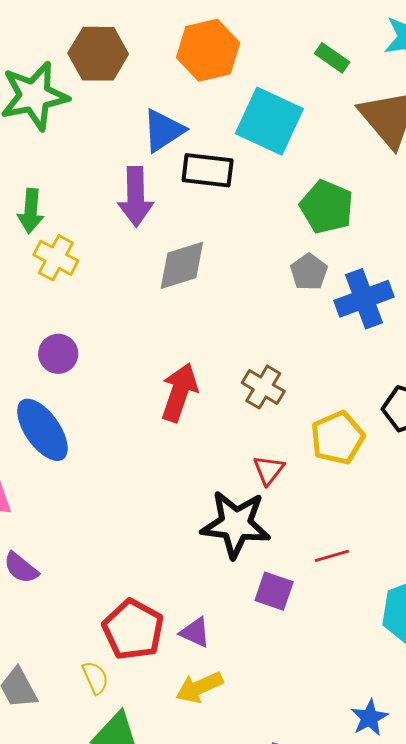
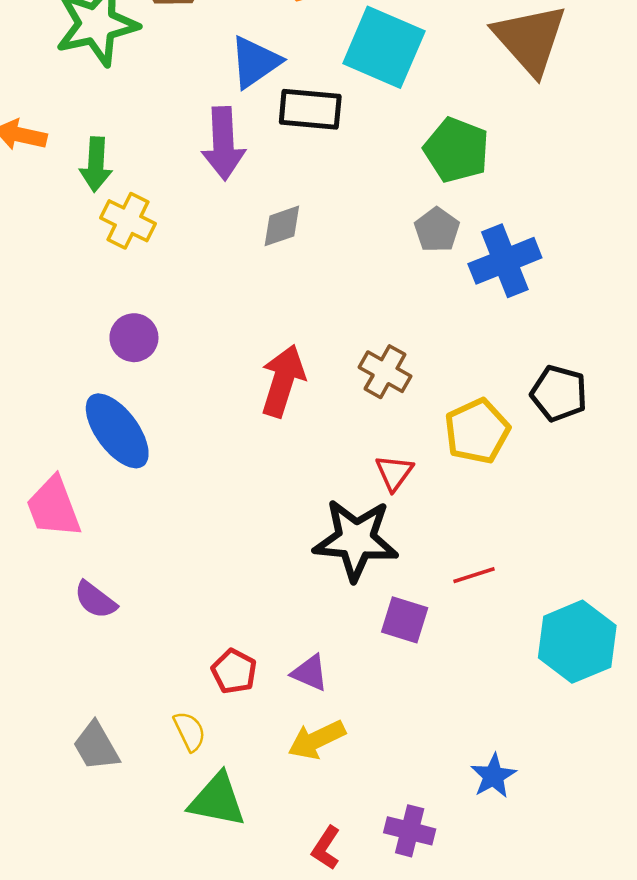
gray diamond: (182, 265) -> (282, 226), size x0.7
red pentagon: (133, 630) -> (234, 671), size x0.6
blue star: (369, 718) -> (493, 776), moved

